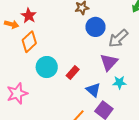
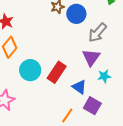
blue circle: (95, 27) -> (76, 14), moved
red rectangle: (73, 73) -> (57, 72), size x1.5

